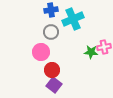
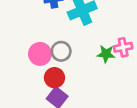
gray circle: (51, 32) -> (61, 51), moved

